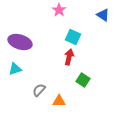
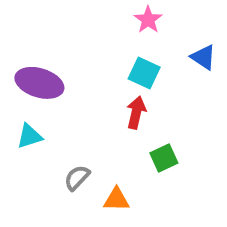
pink star: (59, 10) -> (148, 20), moved
blue triangle: (103, 15) -> (203, 57), moved
green square: (83, 80) -> (164, 158), turned 32

